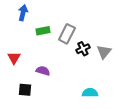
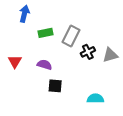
gray triangle: (104, 52) -> (110, 55), turned 35
purple semicircle: (43, 71) -> (44, 65), moved
black square: (25, 90) -> (55, 86), moved

